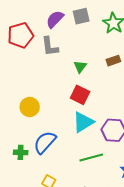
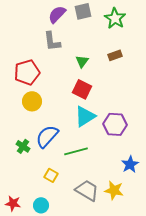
red pentagon: (21, 35) -> (27, 72), moved
green cross: (21, 152) -> (23, 146), turned 32
green line: (91, 157) -> (76, 151), moved

